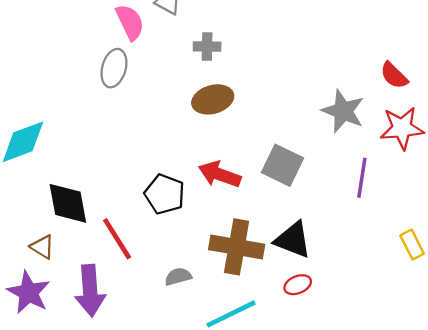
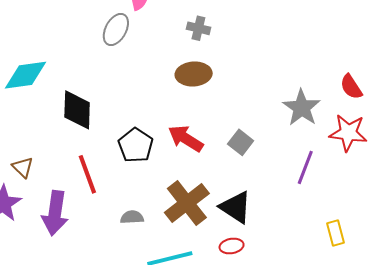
gray square: (283, 165) -> (241, 142), size x0.7
black diamond: (68, 203) -> (77, 110), moved
brown cross: (237, 247) -> (187, 203), turned 30

